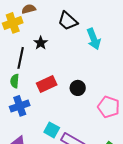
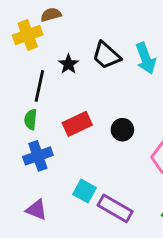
black trapezoid: (68, 21) -> (106, 55), moved

